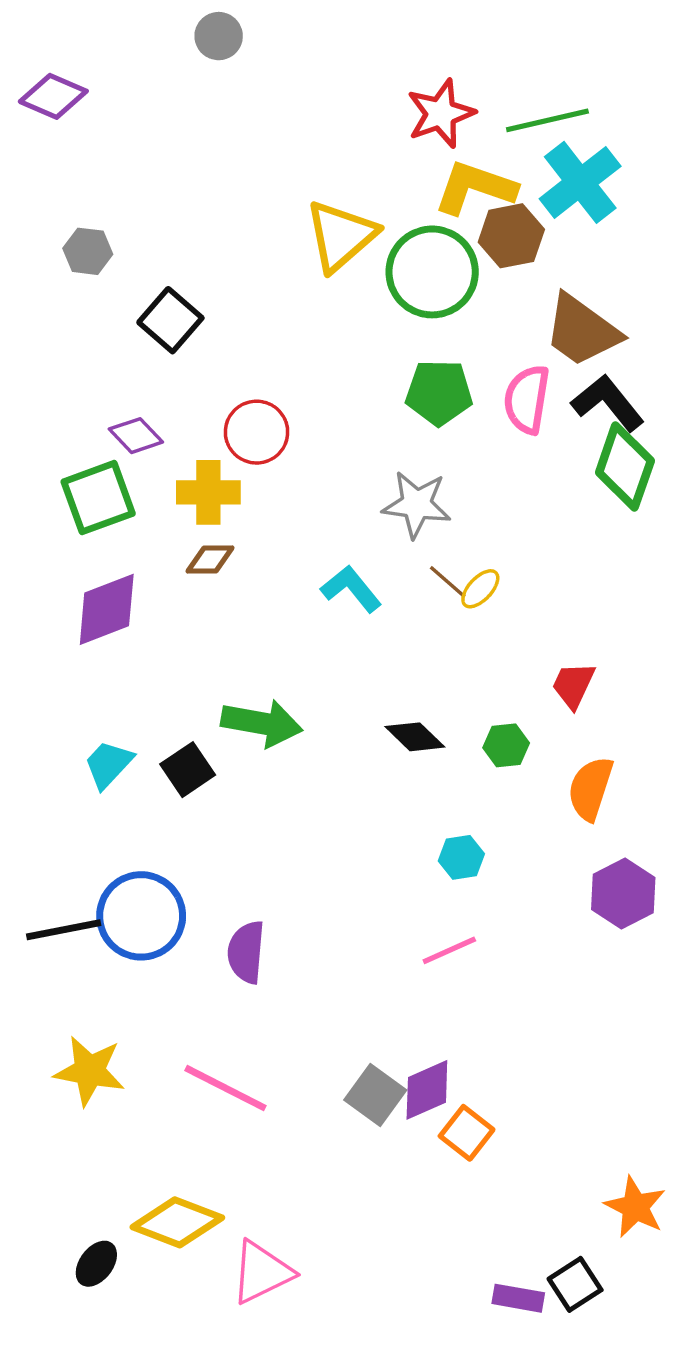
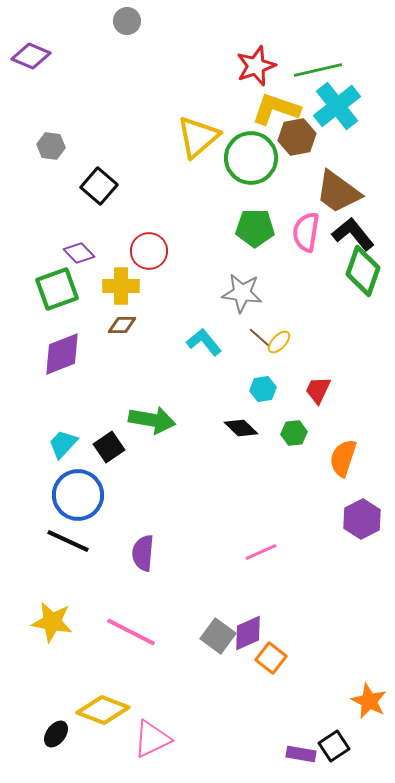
red trapezoid: (573, 685) -> (318, 390), moved
cyan hexagon: (461, 857) -> (263, 389), moved
blue circle: (141, 916) -> (78, 495), moved
black line: (64, 930) -> (68, 541), moved, turned 36

